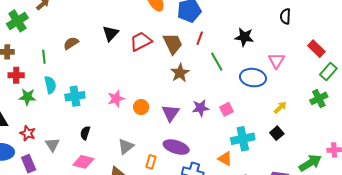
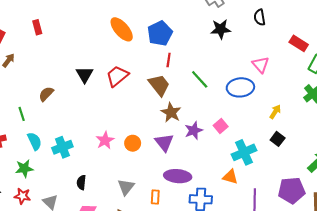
black star: (244, 37) -> (221, 29), moved
red line: (200, 38) -> (169, 60), moved
brown trapezoid: (173, 44) -> (159, 85), moved
brown star: (180, 73) -> (171, 112), moved
green star: (27, 97) -> (24, 168), moved

